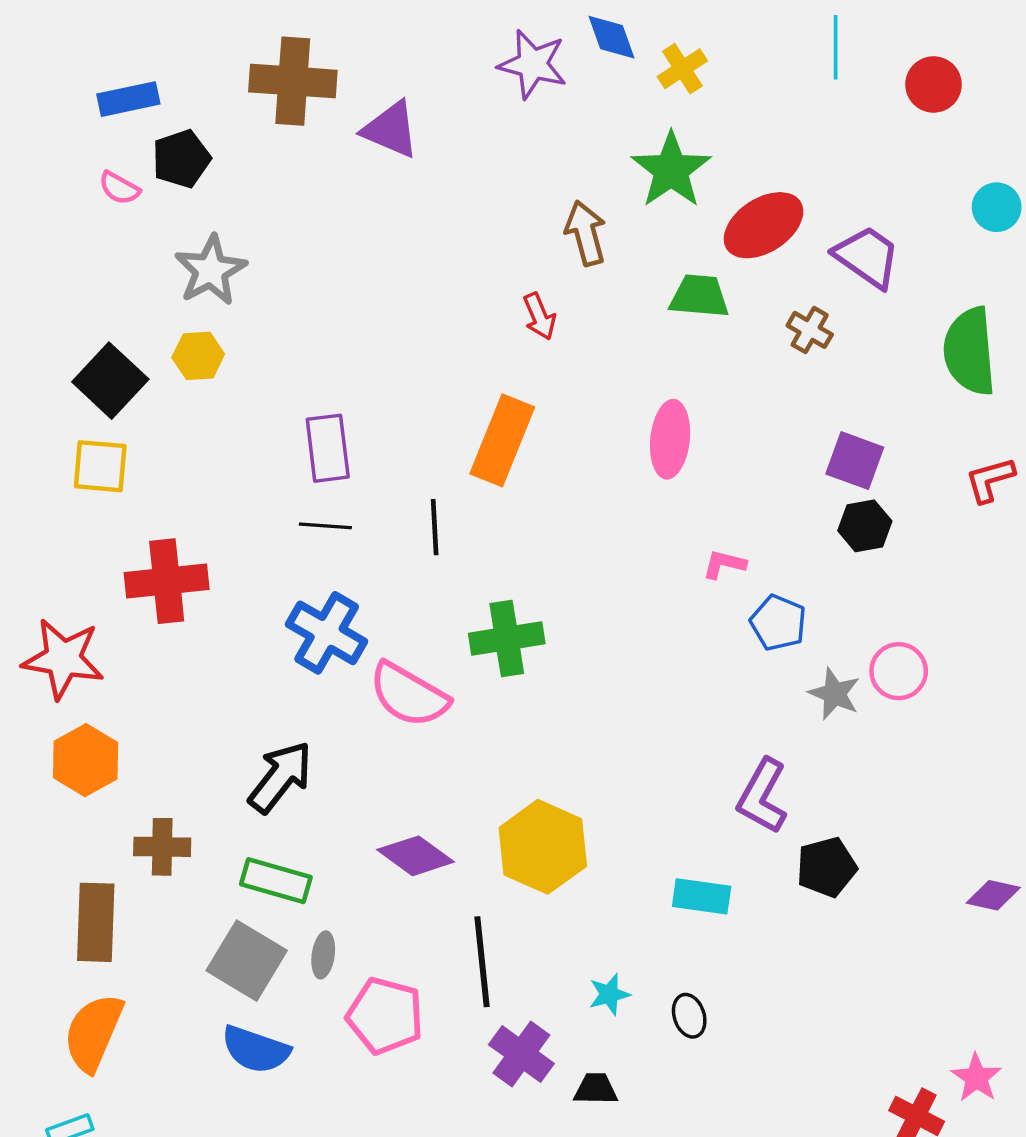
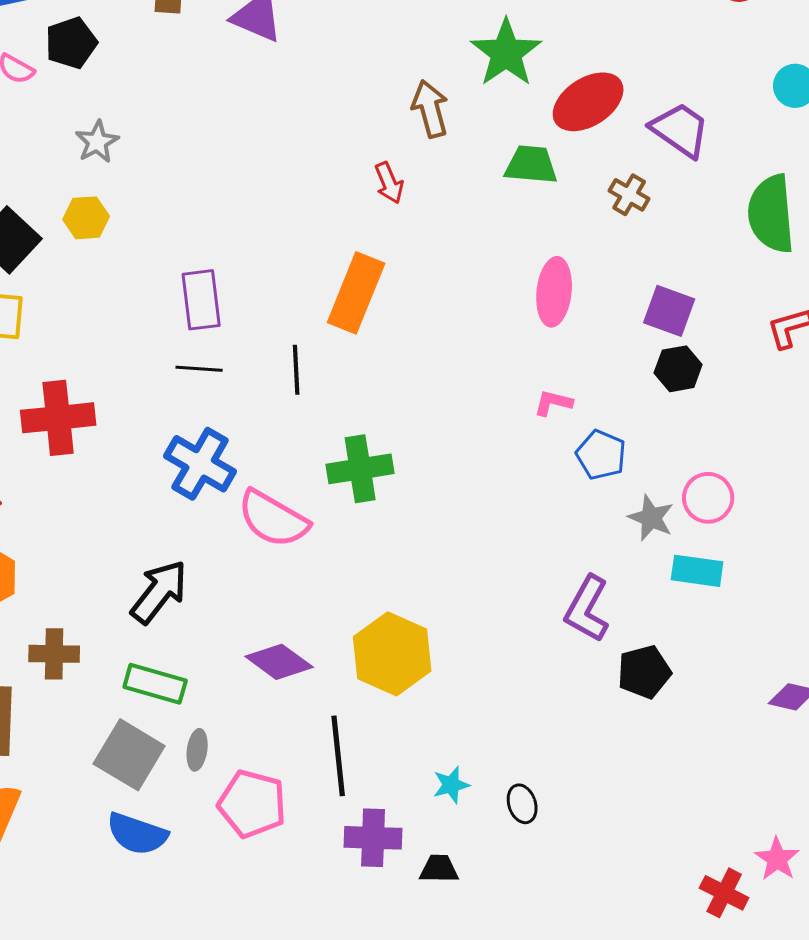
gray star: (211, 270) -> (97, 142), size x0.7
pink ellipse: (670, 439) -> (554, 292), moved
cyan rectangle: (702, 896) -> (697, 571), moved
purple cross: (521, 1054) -> (373, 838), turned -34

